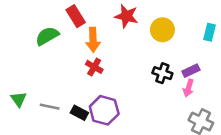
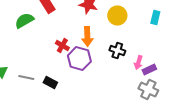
orange arrow: (93, 40) -> (87, 36), moved
purple rectangle: (191, 71) -> (149, 70), moved
purple hexagon: (104, 110) -> (79, 58), moved

